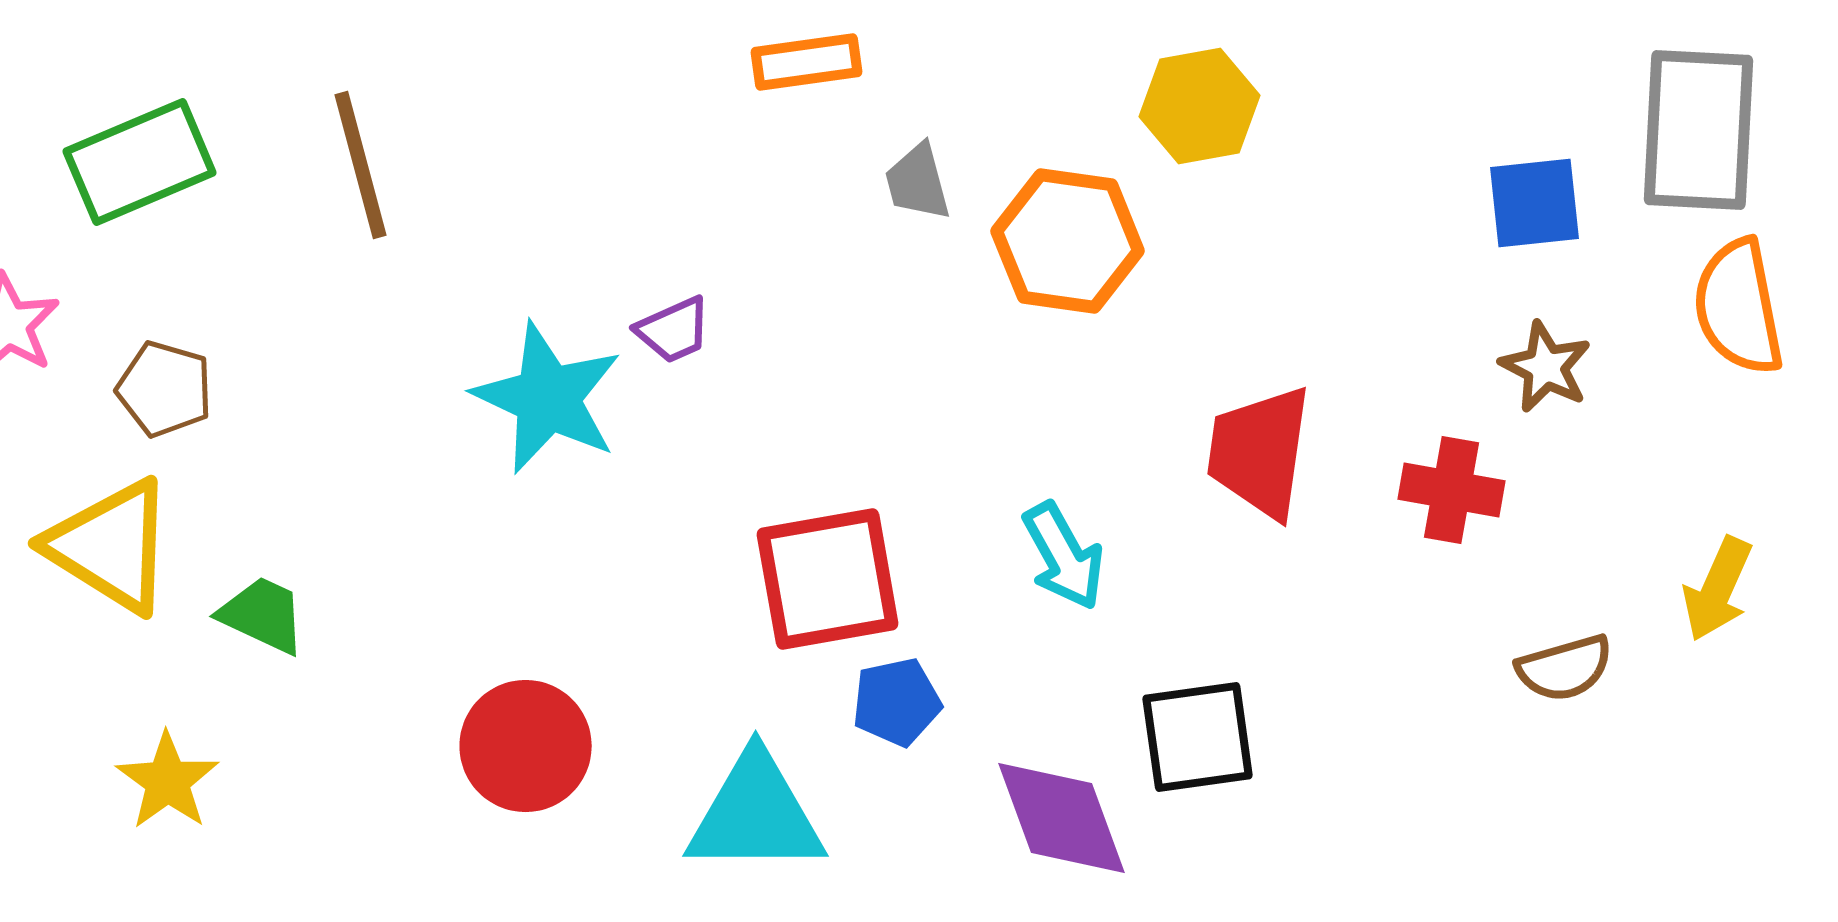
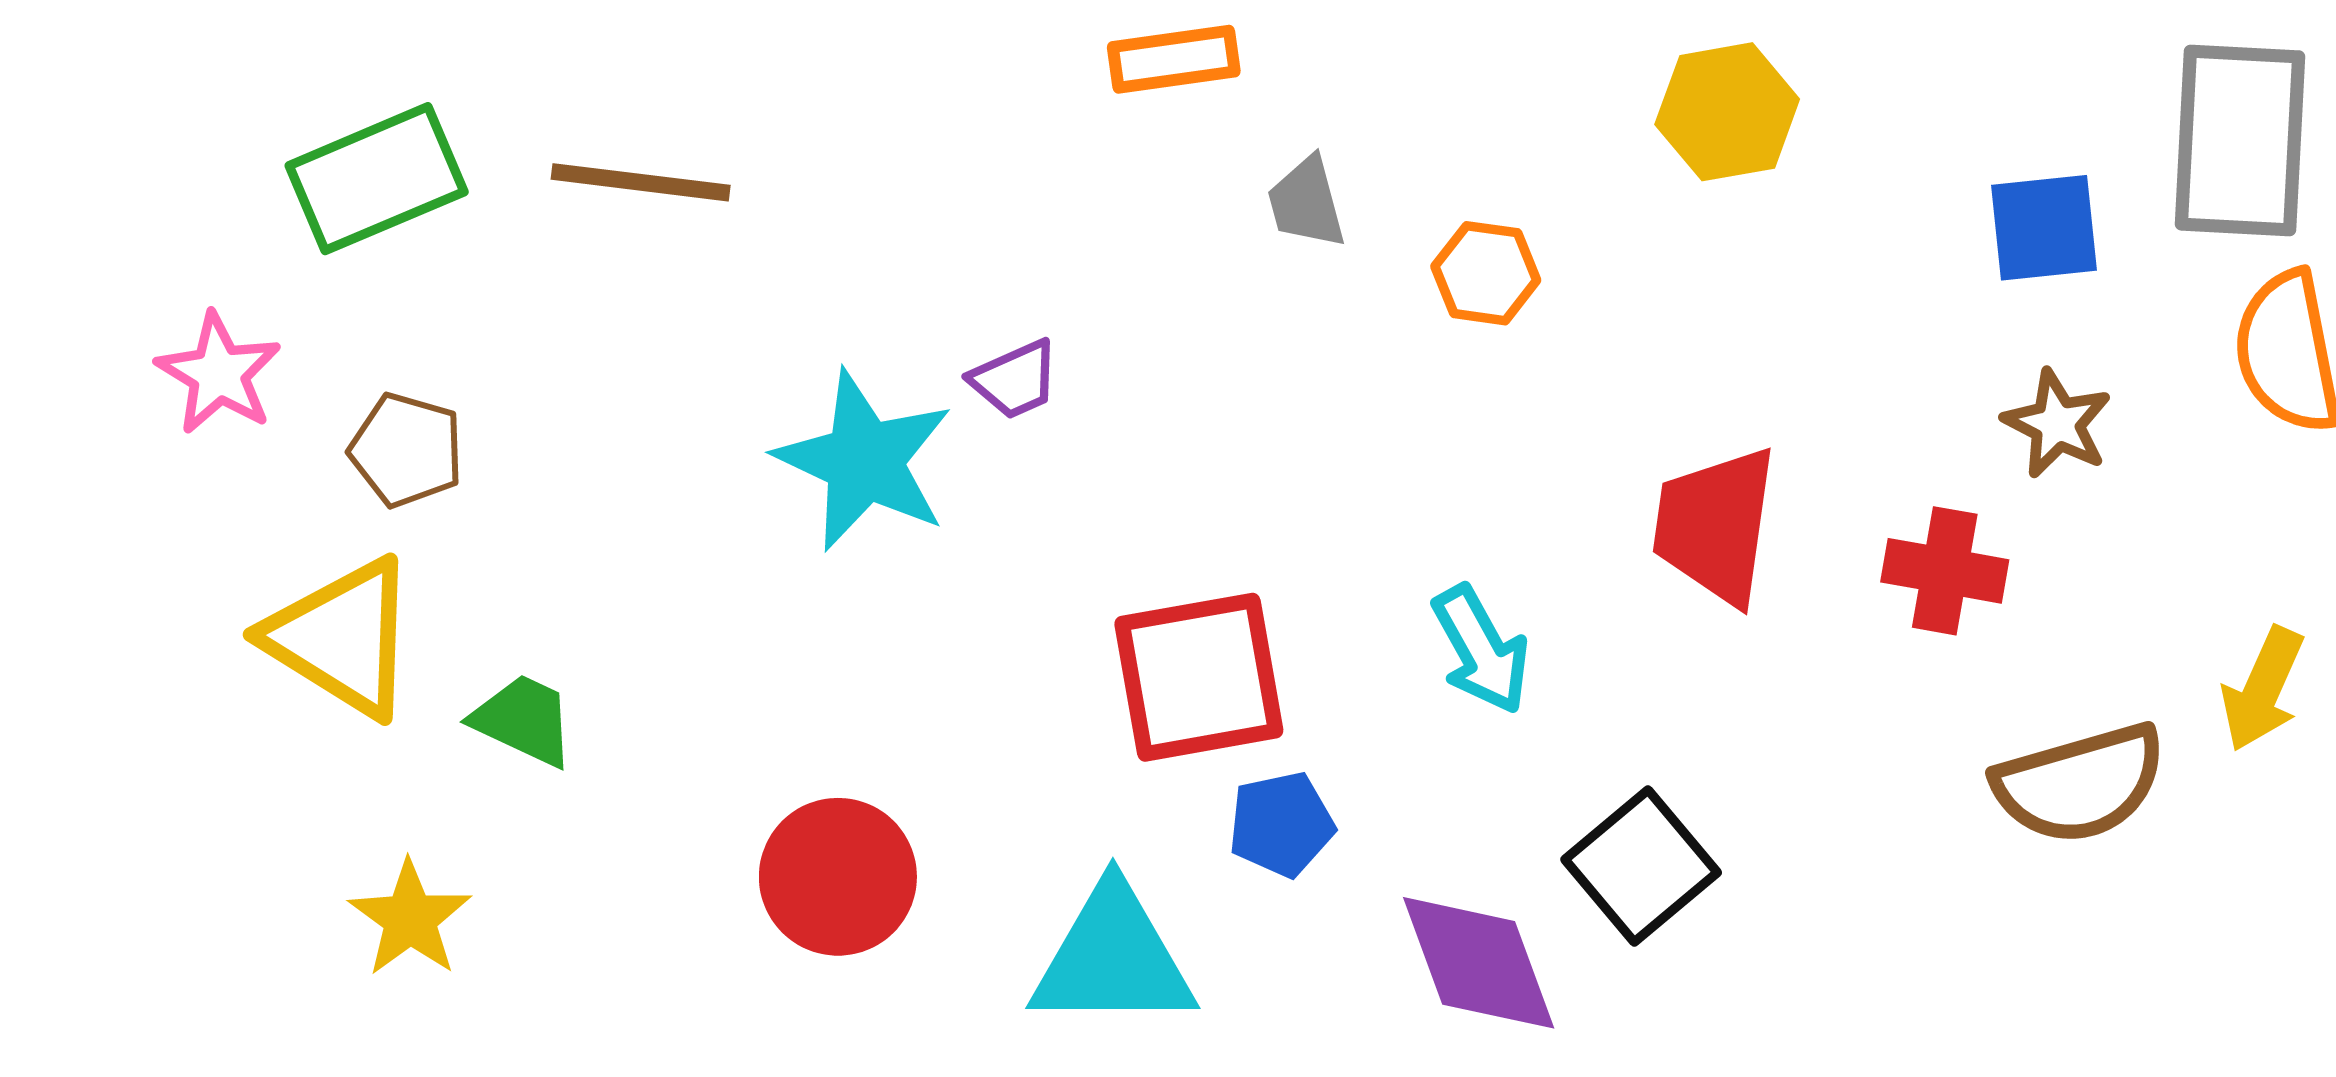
yellow hexagon: (1200, 106) -> (1727, 112), moved
brown line: (361, 165) -> (641, 182), turned -68
orange hexagon: (1068, 241) -> (1486, 273), size x0.6
brown semicircle: (1565, 668) -> (2080, 784), size x1.5
black square: (1198, 737) -> (1641, 866), turned -32

